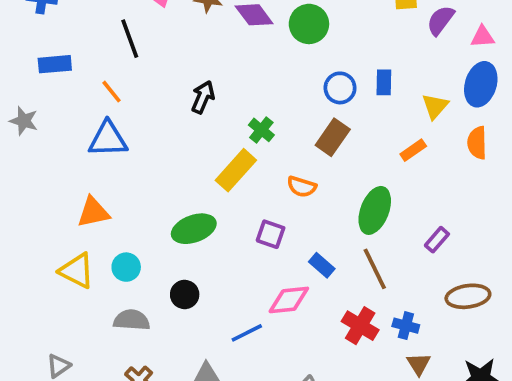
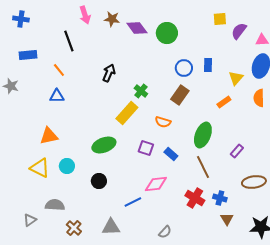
blue triangle: (108, 139) -> (57, 96), size x0.7
blue rectangle: (322, 265) -> (171, 154), moved
gray semicircle: (132, 320) -> (55, 205), moved

